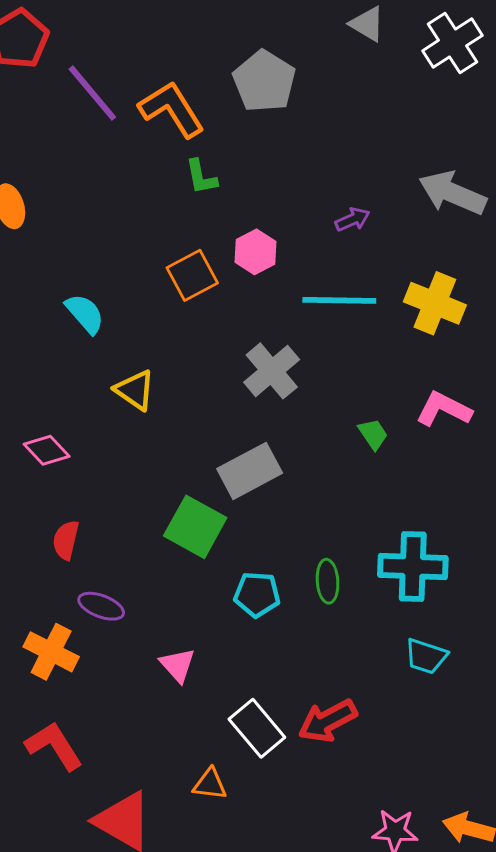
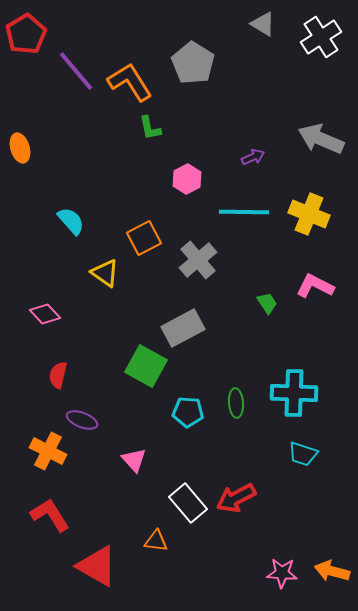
orange square: (192, 275) -> (144, 238), moved

